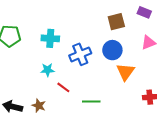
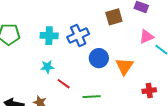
blue circle: (112, 50) -> (99, 58), moved
blue cross: (80, 54) -> (78, 36), moved

